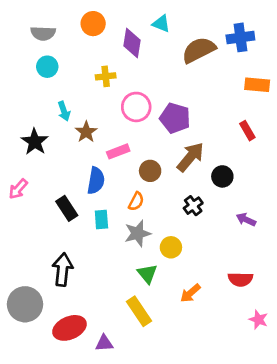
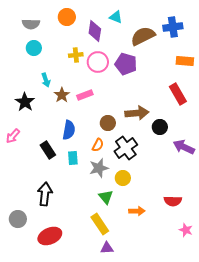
pink circle: (136, 107) -> (98, 62), moved
purple pentagon: (175, 118) -> (126, 64), moved
red rectangle: (247, 131) -> (178, 94), size x1.5
pink rectangle: (118, 151) -> (85, 95), moved
brown arrow: (190, 157) -> (137, 113), turned 45
black cross: (193, 206) -> (126, 148), moved, size x1.6
purple arrow: (246, 220) -> (184, 147), moved, size x1.5
orange arrow: (190, 293) -> (137, 211), turned -140
gray circle: (25, 304) -> (18, 219), size x0.7
purple triangle: (104, 343) -> (107, 248), moved

